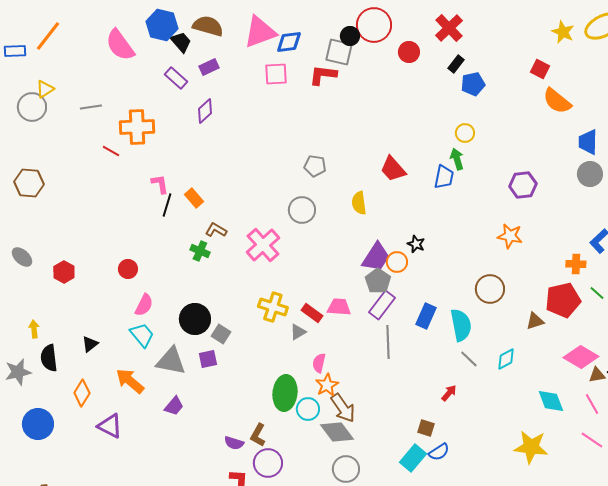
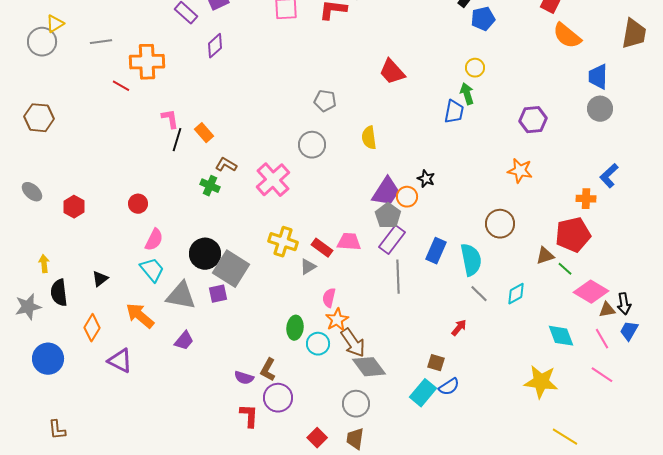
red trapezoid: (393, 169) -> (392, 72), moved
green line: (597, 293) -> (565, 269), moved
gray square: (221, 334) -> (231, 269), size x1.8
green ellipse: (285, 393) -> (295, 328), size x0.7
gray diamond: (337, 432) -> (369, 367), moved

